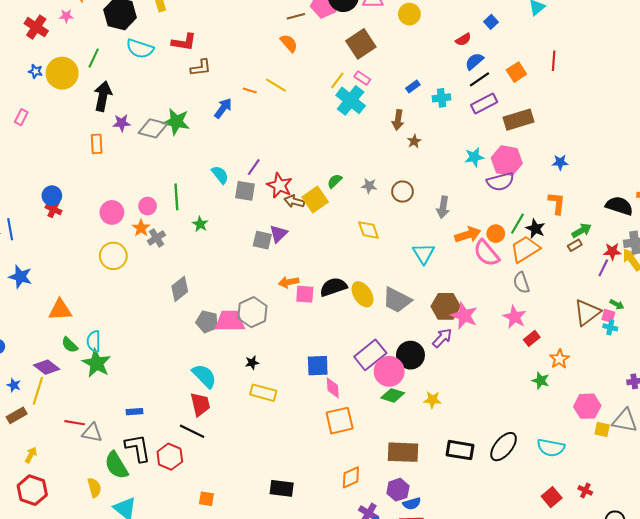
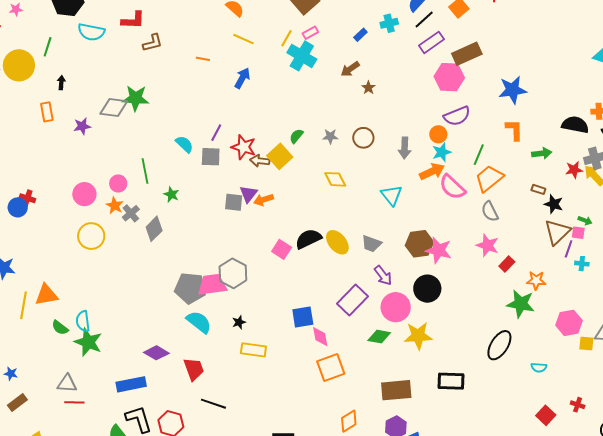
pink rectangle: (362, 78) -> (310, 33), turned -56
yellow line: (276, 85) -> (243, 39), moved
black arrow: (103, 96) -> (61, 83), size x0.5
cyan cross: (442, 98) -> (389, 23), moved
blue arrow: (223, 108) -> (242, 78), moved
brown arrow: (398, 120) -> (350, 69), turned 54
purple star: (122, 123) -> (82, 126), moved
orange rectangle: (97, 144) -> (47, 112), moved
cyan star: (474, 157) -> (442, 152), moved
pink hexagon: (507, 161) -> (449, 77), moved
blue star: (560, 162) -> (512, 90), size x1.8
blue circle: (52, 196) -> (18, 207), moved
black star: (535, 229) -> (554, 204), moved
green arrow: (582, 231) -> (542, 153), turned 30
orange circle: (496, 234) -> (438, 134), moved
brown rectangle: (575, 245) -> (538, 189), moved, turned 56
purple line: (603, 268) -> (569, 249), moved
orange arrow: (289, 282) -> (264, 200), moved
gray diamond: (180, 289) -> (154, 229), moved
pink square: (305, 294) -> (282, 249), turned 36
gray trapezoid: (397, 300) -> (371, 244), size x0.7
gray pentagon: (207, 322) -> (190, 288), size x1.4
cyan cross: (610, 327) -> (582, 264), moved
purple arrow: (442, 338) -> (383, 275), moved, turned 105
black circle: (410, 355) -> (427, 289), moved
orange star: (559, 359) -> (536, 280), turned -30
purple diamond: (47, 367) -> (156, 353), moved
pink circle: (389, 371) -> (396, 307), moved
cyan semicircle: (204, 376) -> (199, 322), moved
green star: (541, 381) -> (521, 304), size x1.6
yellow line: (38, 391) -> (24, 305), moved
yellow star: (432, 400) -> (418, 336), size x1.6
blue rectangle: (134, 412) -> (131, 384), size x1.8
black line: (192, 431) -> (213, 404), moved
gray triangle: (92, 433) -> (67, 384), moved
black ellipse: (504, 447) -> (499, 345), moved
cyan semicircle: (551, 448) -> (539, 367), size x0.6

